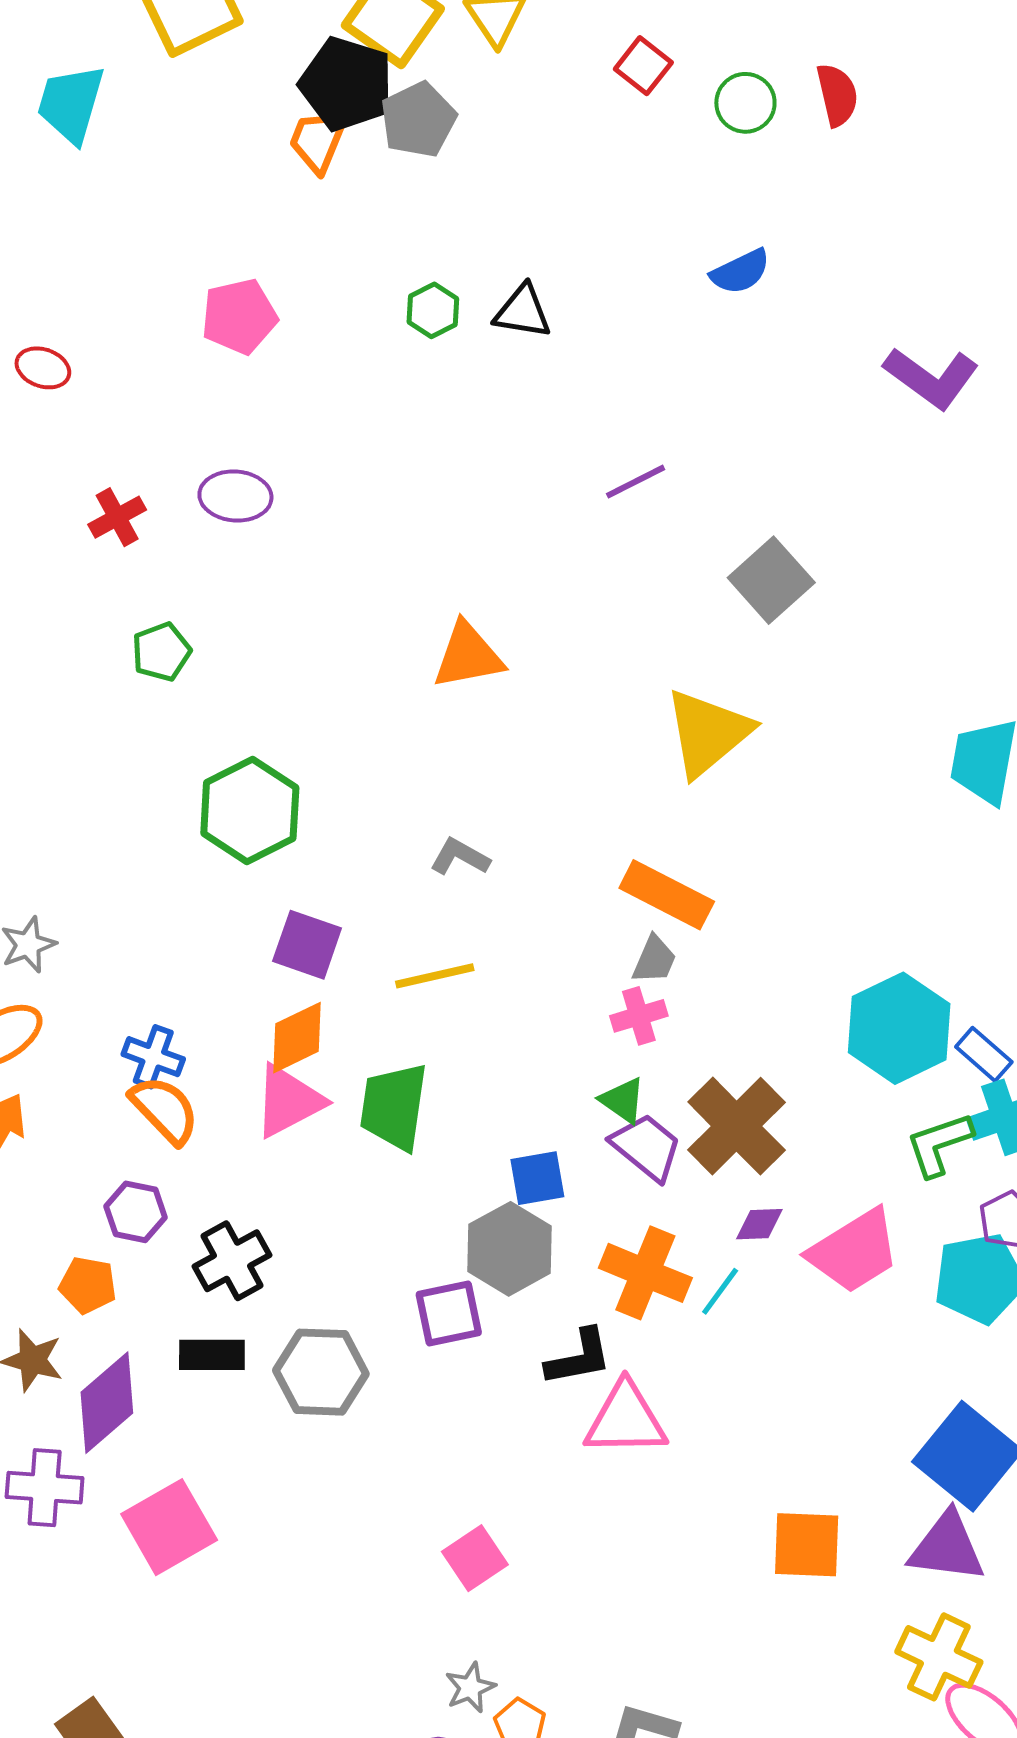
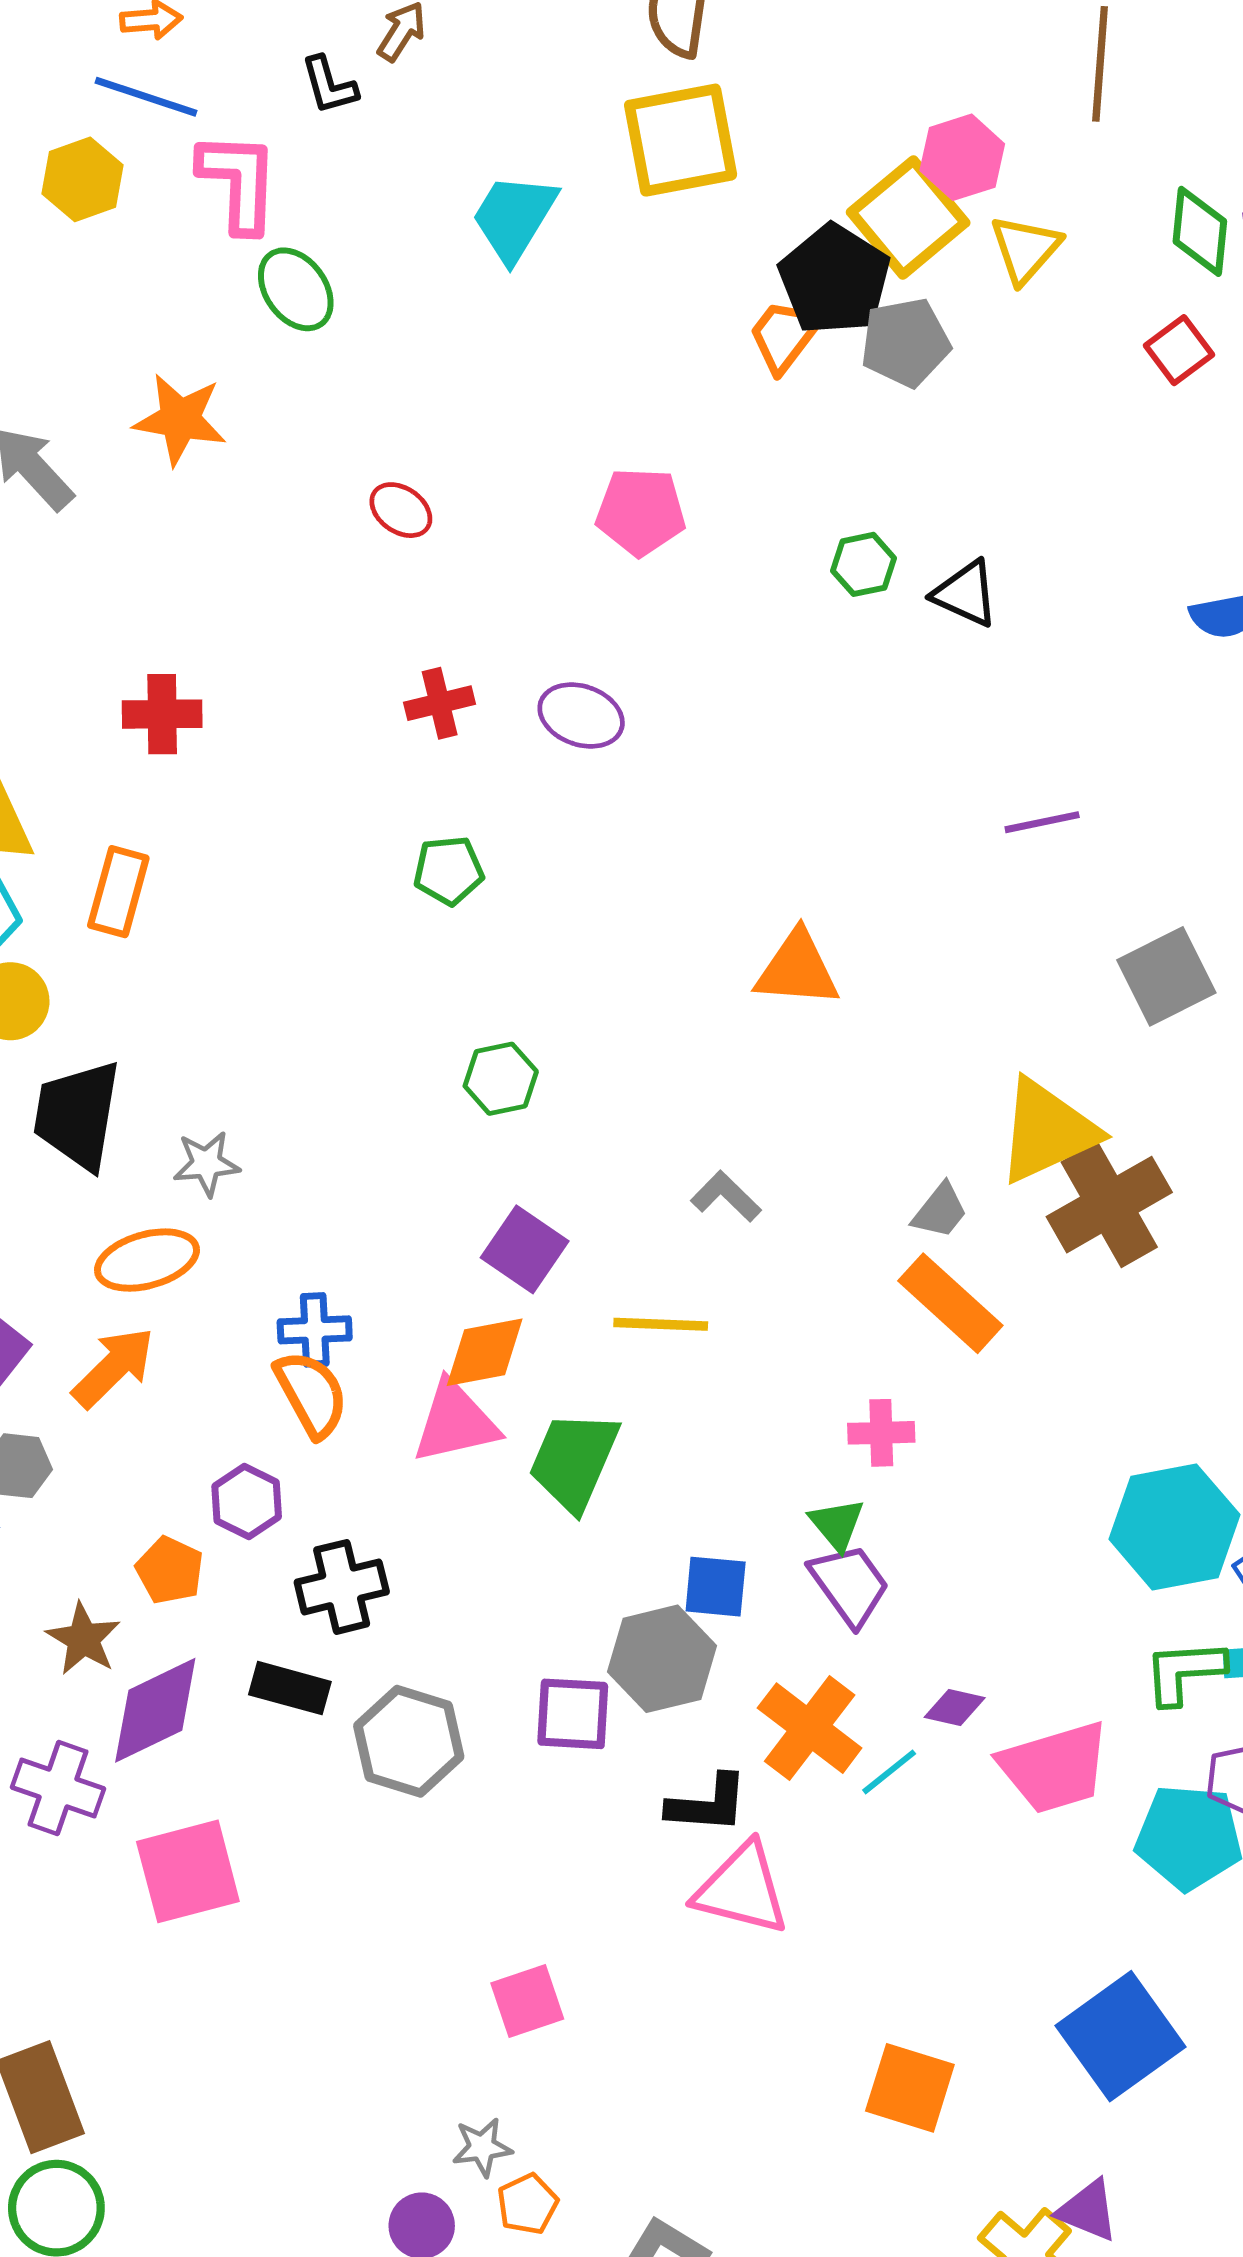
green hexagon: (250, 811) -> (501, 1079), size x0.6
gray trapezoid: (654, 960) -> (940, 1211), moved
blue cross: (153, 1057) -> (315, 1330), turned -38
brown cross: (737, 1126) -> (1109, 1205), moved
purple triangle: (947, 1547) -> (1088, 2211), moved, size x0.7

